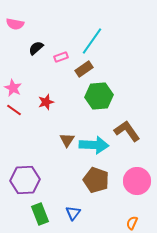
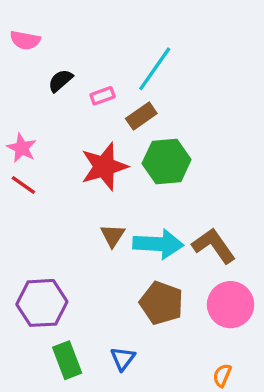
red star: (46, 102) -> (104, 167), moved, size x1.8
brown L-shape: (127, 131) -> (214, 246), moved

